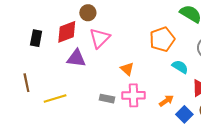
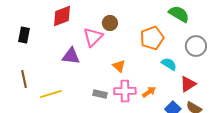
brown circle: (88, 13) -> (110, 23), moved
red diamond: (67, 32) -> (62, 16), moved
black rectangle: (36, 38) -> (24, 35), moved
orange arrow: (166, 101) -> (149, 92), moved

